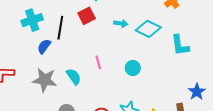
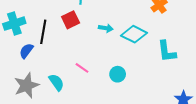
pink line: (98, 62) -> (82, 68), turned -40
gray star: (45, 80) -> (27, 85), turned -30

